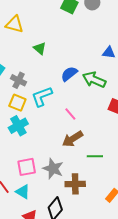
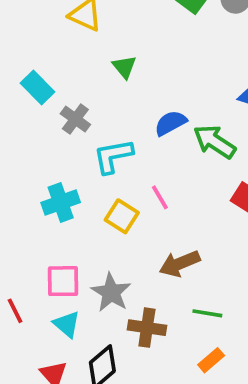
yellow square: (17, 103) -> (122, 216), moved
brown arrow: (72, 139) -> (180, 264), moved
green line: (95, 156) -> (207, 313), moved
cyan triangle: (23, 192) -> (67, 324), moved

